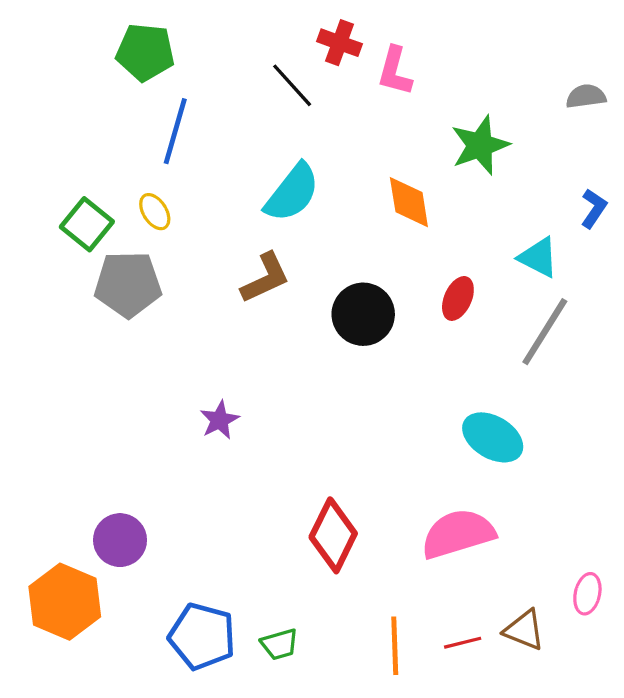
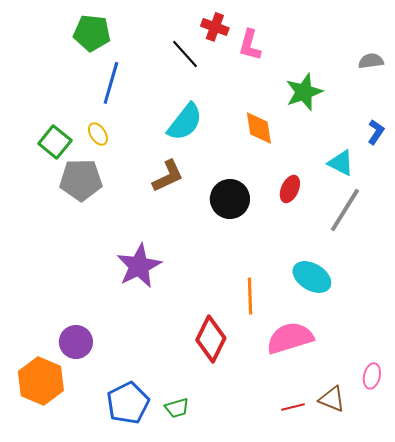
purple star: (219, 420) -> (139, 266), size x1.8
blue pentagon: (202, 636) -> (128, 403), turned 30
orange line: (395, 646) -> (250, 296), moved

